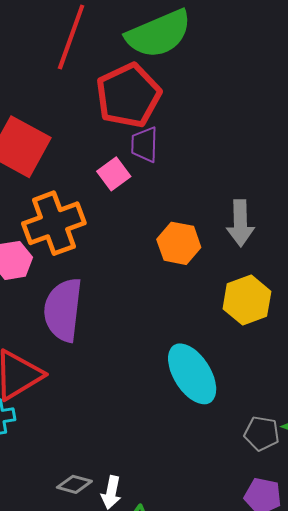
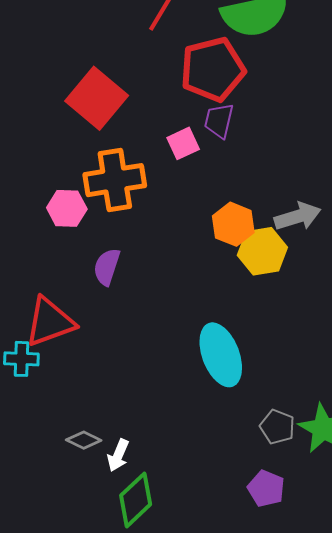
gray arrow: (240, 223) -> (298, 216), turned -117
yellow hexagon: (247, 300) -> (262, 251), moved
purple semicircle: (63, 310) -> (107, 267), size x0.6

